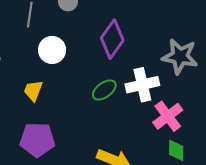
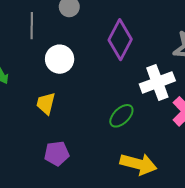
green ellipse: (104, 90) -> (121, 116), moved
purple pentagon: (37, 140) -> (57, 154), size x0.7

